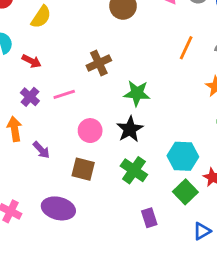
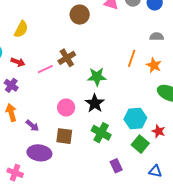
orange line: (186, 48) -> (132, 58), moved
pink line: (64, 94) -> (45, 69), moved
purple cross: (30, 97) -> (11, 85), moved
purple ellipse: (58, 208) -> (39, 153), moved
blue triangle: (202, 231) -> (155, 171), turned 48

